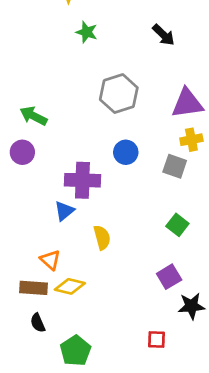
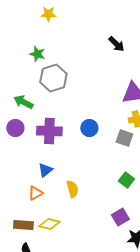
green star: (87, 32) -> (37, 54), moved
gray hexagon: (119, 94) -> (53, 78), moved
purple cross: (82, 180) -> (49, 131), moved
orange triangle: (50, 260) -> (35, 193), moved, turned 49

